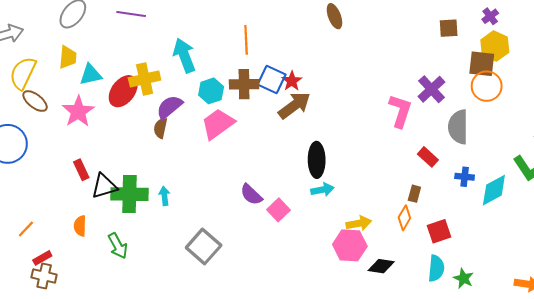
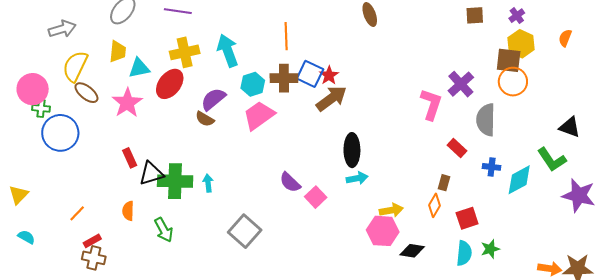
brown square: (449, 28) -> (475, 15), moved
yellow cross: (145, 79) -> (185, 52), moved
brown semicircle: (161, 128) -> (205, 119), turned -72
green star: (464, 278) -> (490, 249), moved, turned 30

